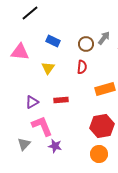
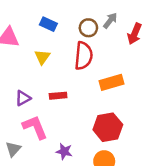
red semicircle: (82, 67) -> (84, 56), size x1.6
purple star: (55, 146) -> (64, 151), moved

